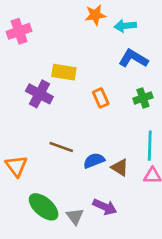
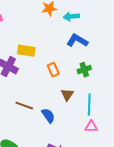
blue semicircle: (94, 161) -> (48, 116), turned 77
brown triangle: (120, 167) -> (67, 95), moved, turned 32

